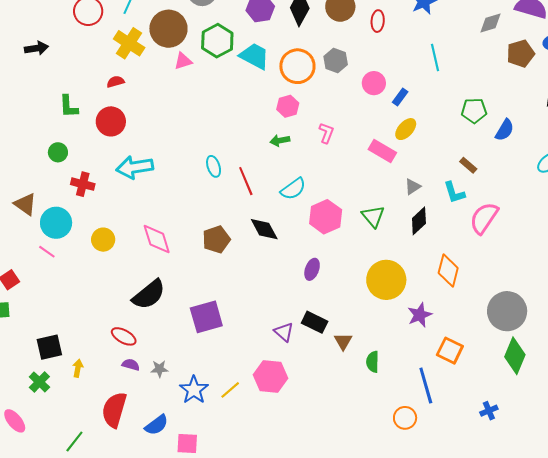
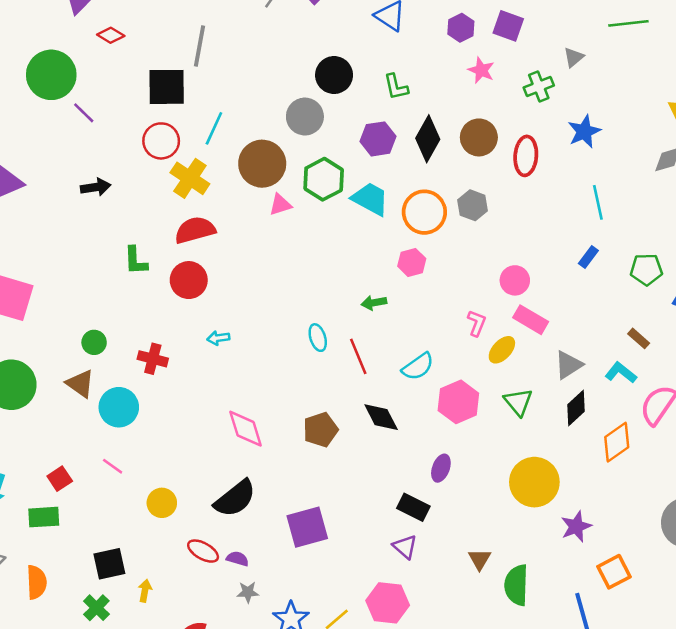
red ellipse: (378, 21) -> (526, 156), size x1.4
yellow cross: (129, 43) -> (190, 178), moved
red semicircle: (115, 82) -> (195, 230), size x1.8
pink circle: (374, 83) -> (515, 280), moved
blue rectangle: (400, 97) -> (588, 257), moved
yellow ellipse: (406, 129) -> (502, 350), moved
pink L-shape: (326, 133) -> (477, 323), moved
green arrow: (280, 140) -> (374, 303), moved
green circle: (58, 152) -> (94, 342), moved
cyan arrow: (135, 167) -> (218, 338), size x0.5
gray triangle: (413, 187) -> (568, 365), size x1.4
cyan L-shape: (454, 193) -> (621, 373), turned 145
yellow circle: (103, 240) -> (162, 503), moved
pink line: (47, 252) -> (113, 466), moved
orange diamond: (448, 270) -> (617, 442), moved, turned 40
black rectangle: (315, 322) -> (413, 507), moved
orange square: (450, 351) -> (614, 572), turned 36
green semicircle: (373, 362) -> (516, 585), size x1.5
purple semicircle: (131, 365) -> (238, 559), moved

